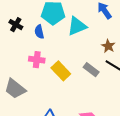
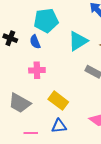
cyan triangle: (77, 26) -> (78, 41), moved
yellow rectangle: (61, 71) -> (58, 101), moved

